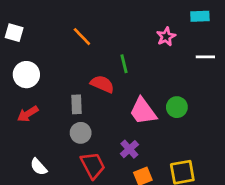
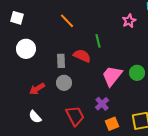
gray rectangle: (77, 104) -> (61, 61), moved
pink trapezoid: (143, 111) -> (112, 76), turned 75
red arrow: (28, 114) -> (37, 89), moved
gray circle: (81, 133) -> (64, 83), moved

